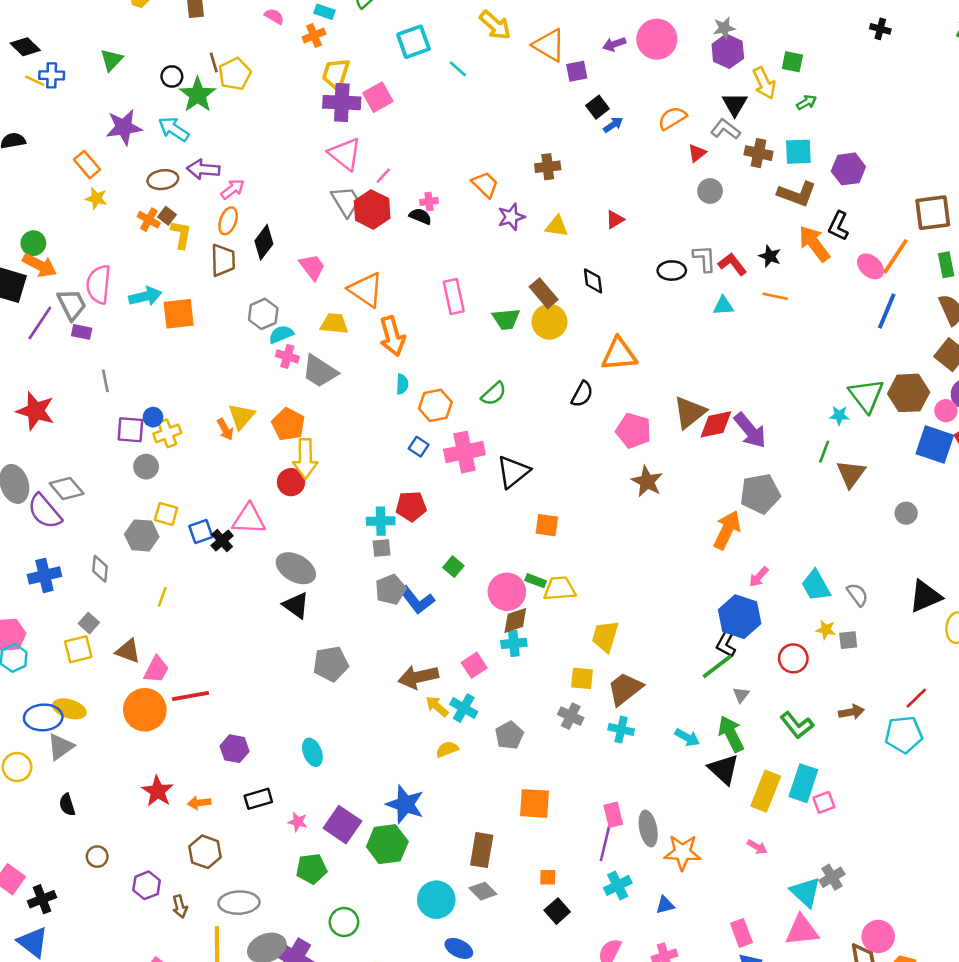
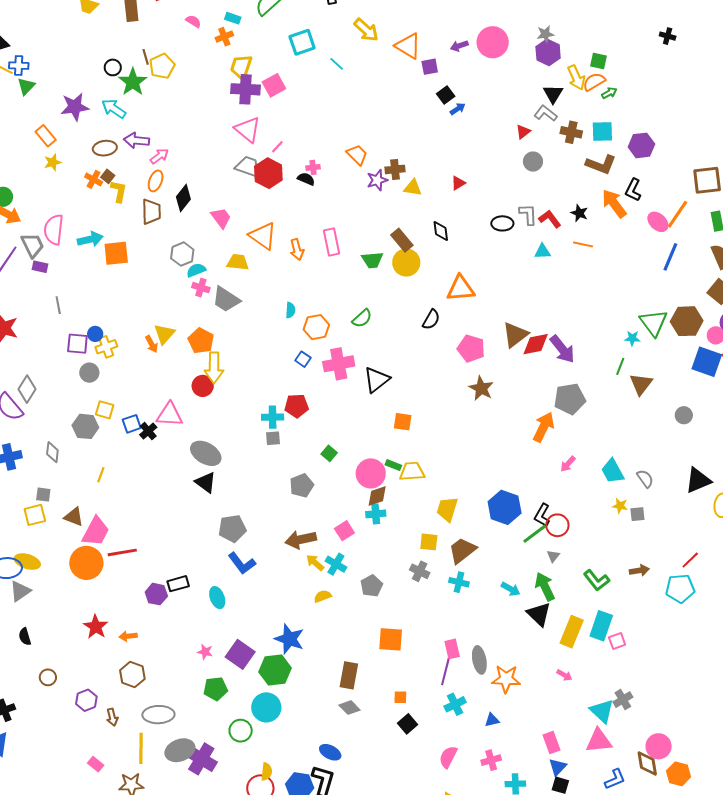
green triangle: (111, 60) -> (26, 86), moved
orange semicircle: (672, 118) -> (594, 82), moved
brown cross: (548, 167) -> (395, 169), moved
yellow star: (96, 198) -> (53, 162), turned -30
gray trapezoid: (346, 201) -> (248, 167), turned -40
orange arrow: (392, 336) -> (297, 249), moved, size x0.7
gray diamond: (67, 488) -> (27, 389), turned 72
gray pentagon: (391, 590) -> (302, 485), moved
blue L-shape: (417, 600) -> (242, 563), moved
blue hexagon: (740, 617) -> (505, 507), moved
gray square: (89, 623) -> (43, 495), turned -35
red circle: (793, 658) -> (557, 525), moved
pink trapezoid: (156, 670) -> (96, 531), size x1.4
black rectangle: (258, 799) -> (178, 584), moved
cyan circle: (436, 900) -> (266, 707), moved

